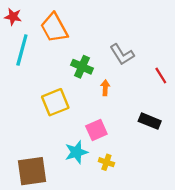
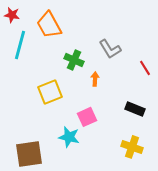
cyan star: (76, 152) -> (69, 137), turned 30
yellow cross: (106, 162) -> (132, 147), moved, size x1.5

